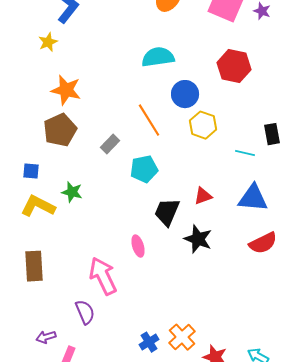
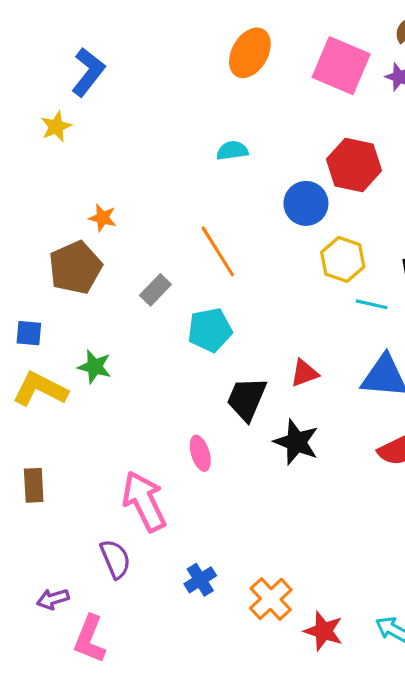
cyan semicircle: (158, 57) -> (232, 151), size x0.6
orange star: (66, 90) -> (103, 218), moved, size x0.6
blue circle: (185, 94) -> (306, 203), moved
yellow hexagon: (203, 125) -> (343, 259), moved
brown rectangle: (34, 266) -> (34, 485), size x0.7
blue cross: (149, 342) -> (200, 580), moved

